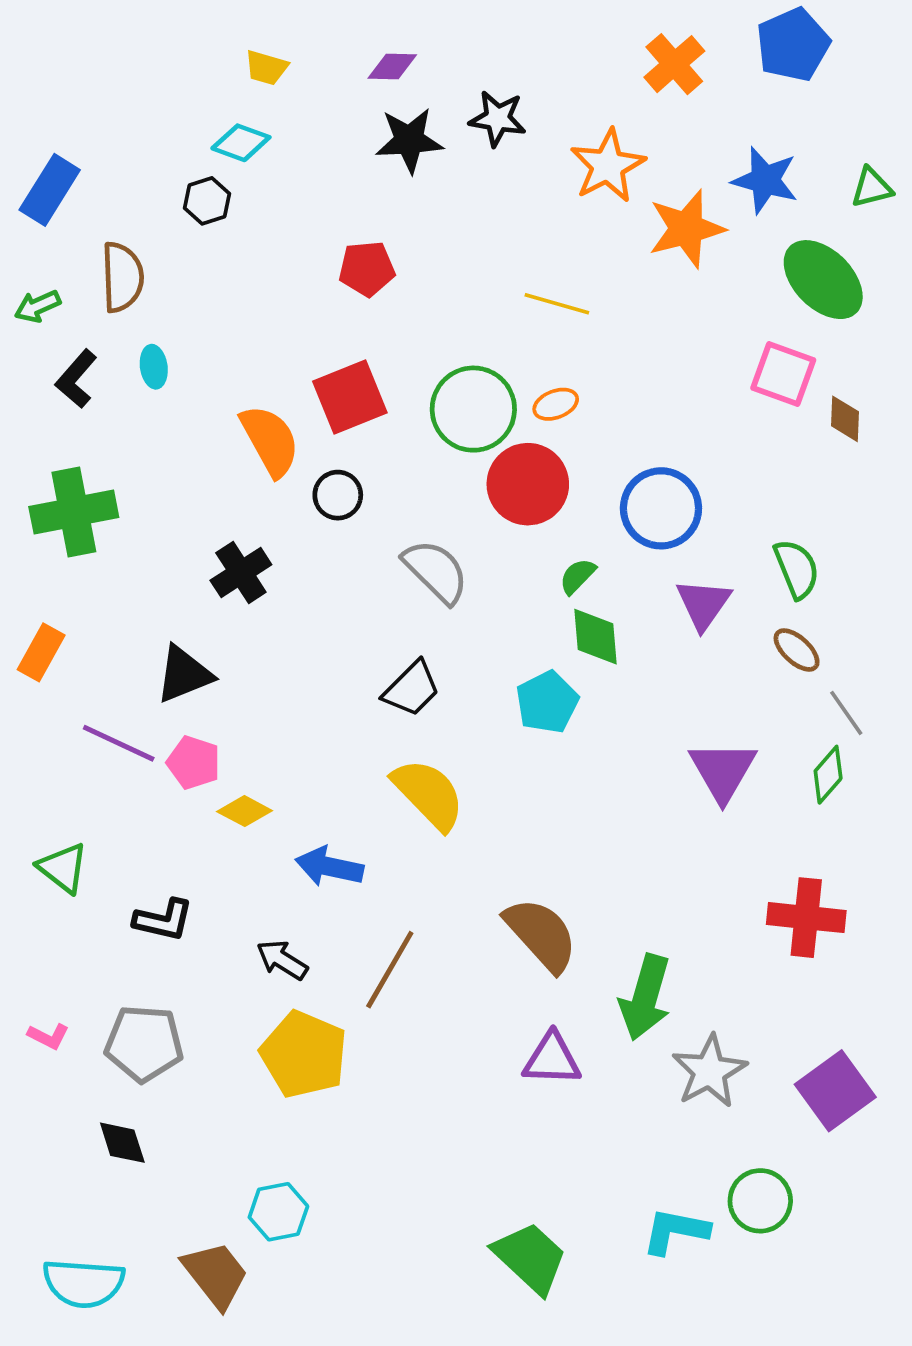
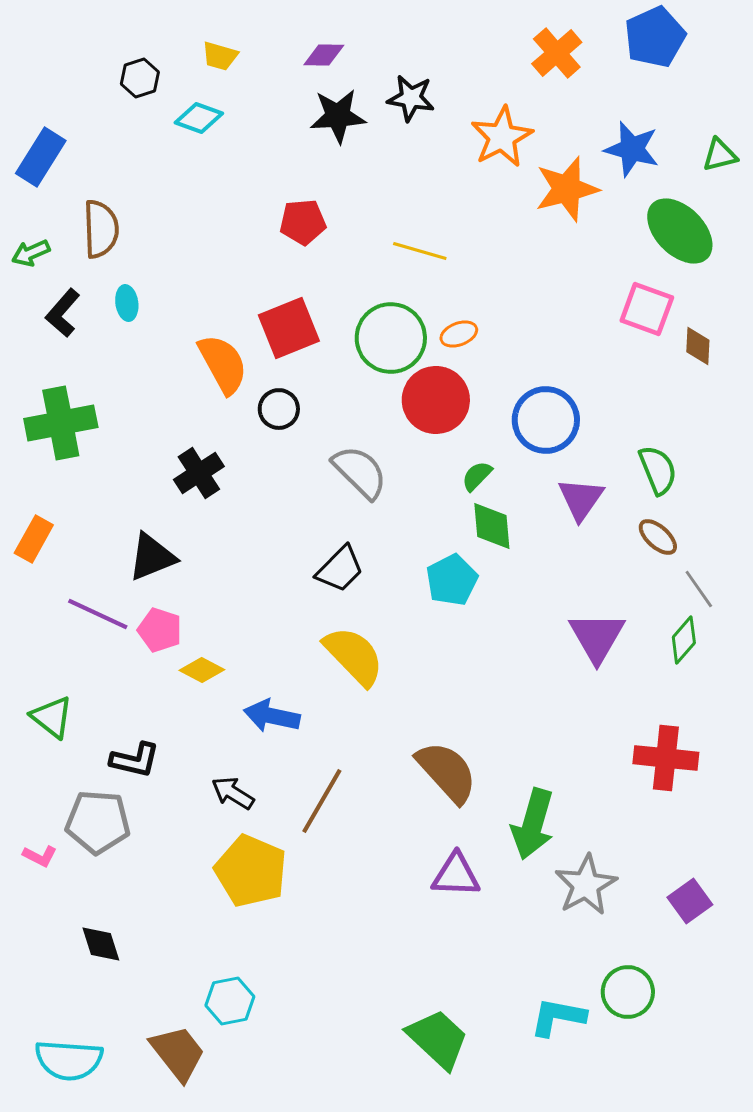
black hexagon: (207, 201) -> (140, 78), moved
yellow line: (557, 304) -> (420, 251), moved
gray pentagon: (144, 1043) -> (98, 822), moved
purple square: (835, 1091) -> (690, 901), size x0.7

